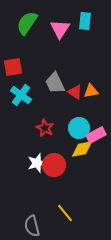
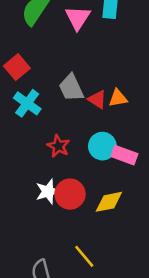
red square: (13, 67) -> (17, 67), turned -30
pink rectangle: (96, 135) -> (124, 155), turned 48
yellow diamond: (82, 149) -> (109, 202), moved

